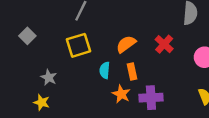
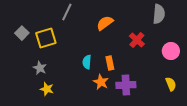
orange semicircle: (126, 44) -> (105, 23), moved
yellow square: (78, 45) -> (46, 38), moved
yellow star: (42, 102) -> (47, 89), moved

